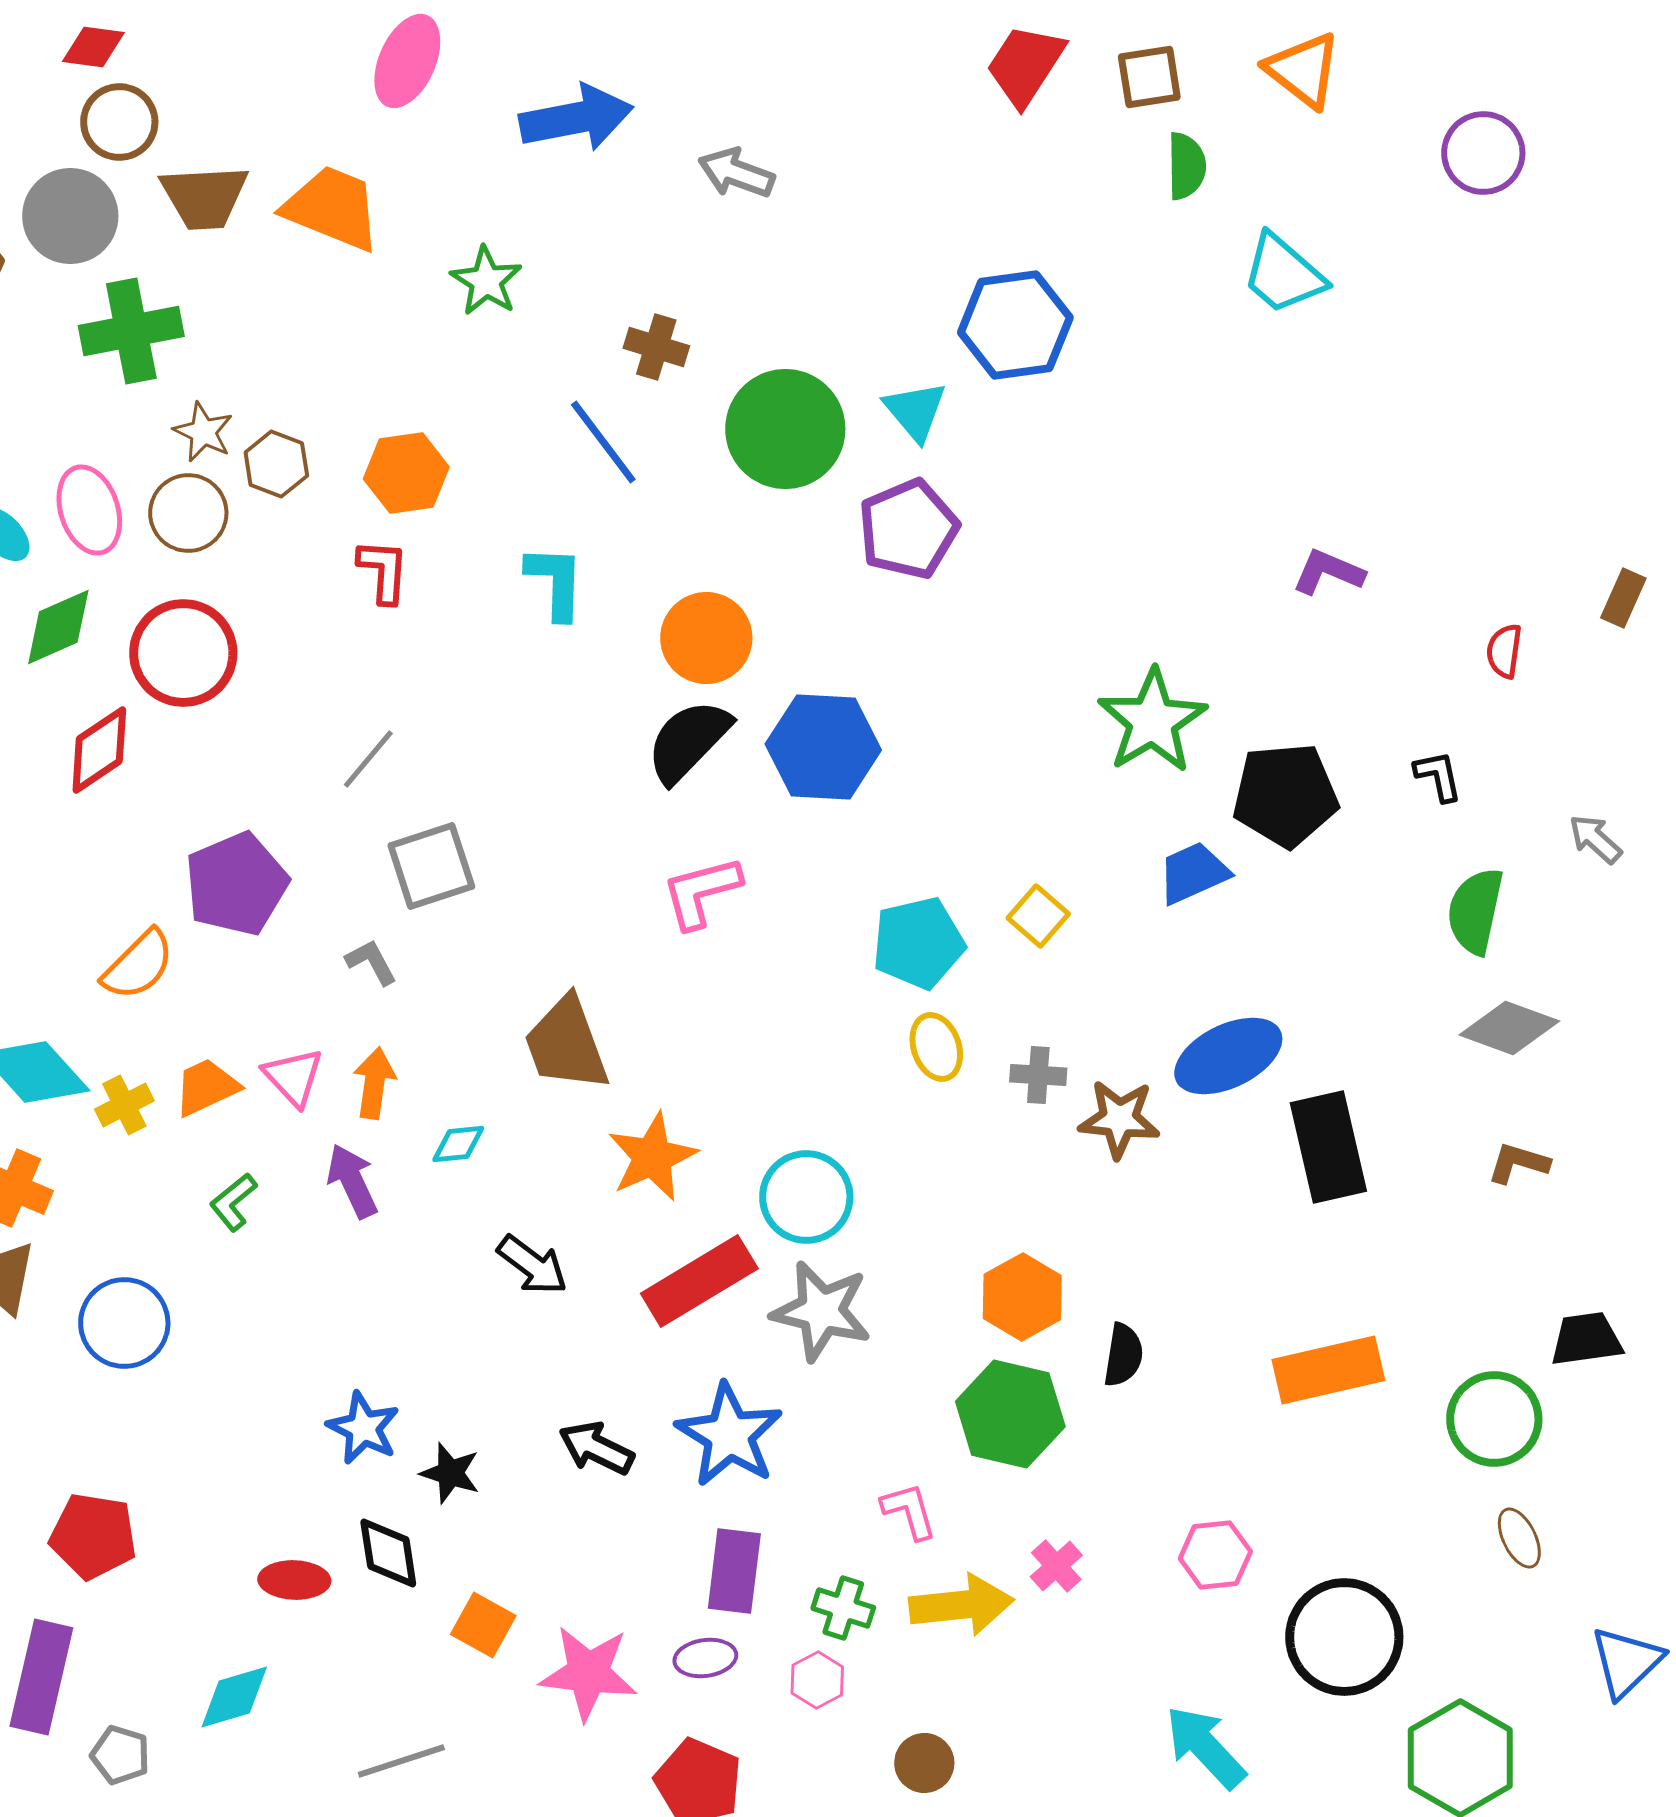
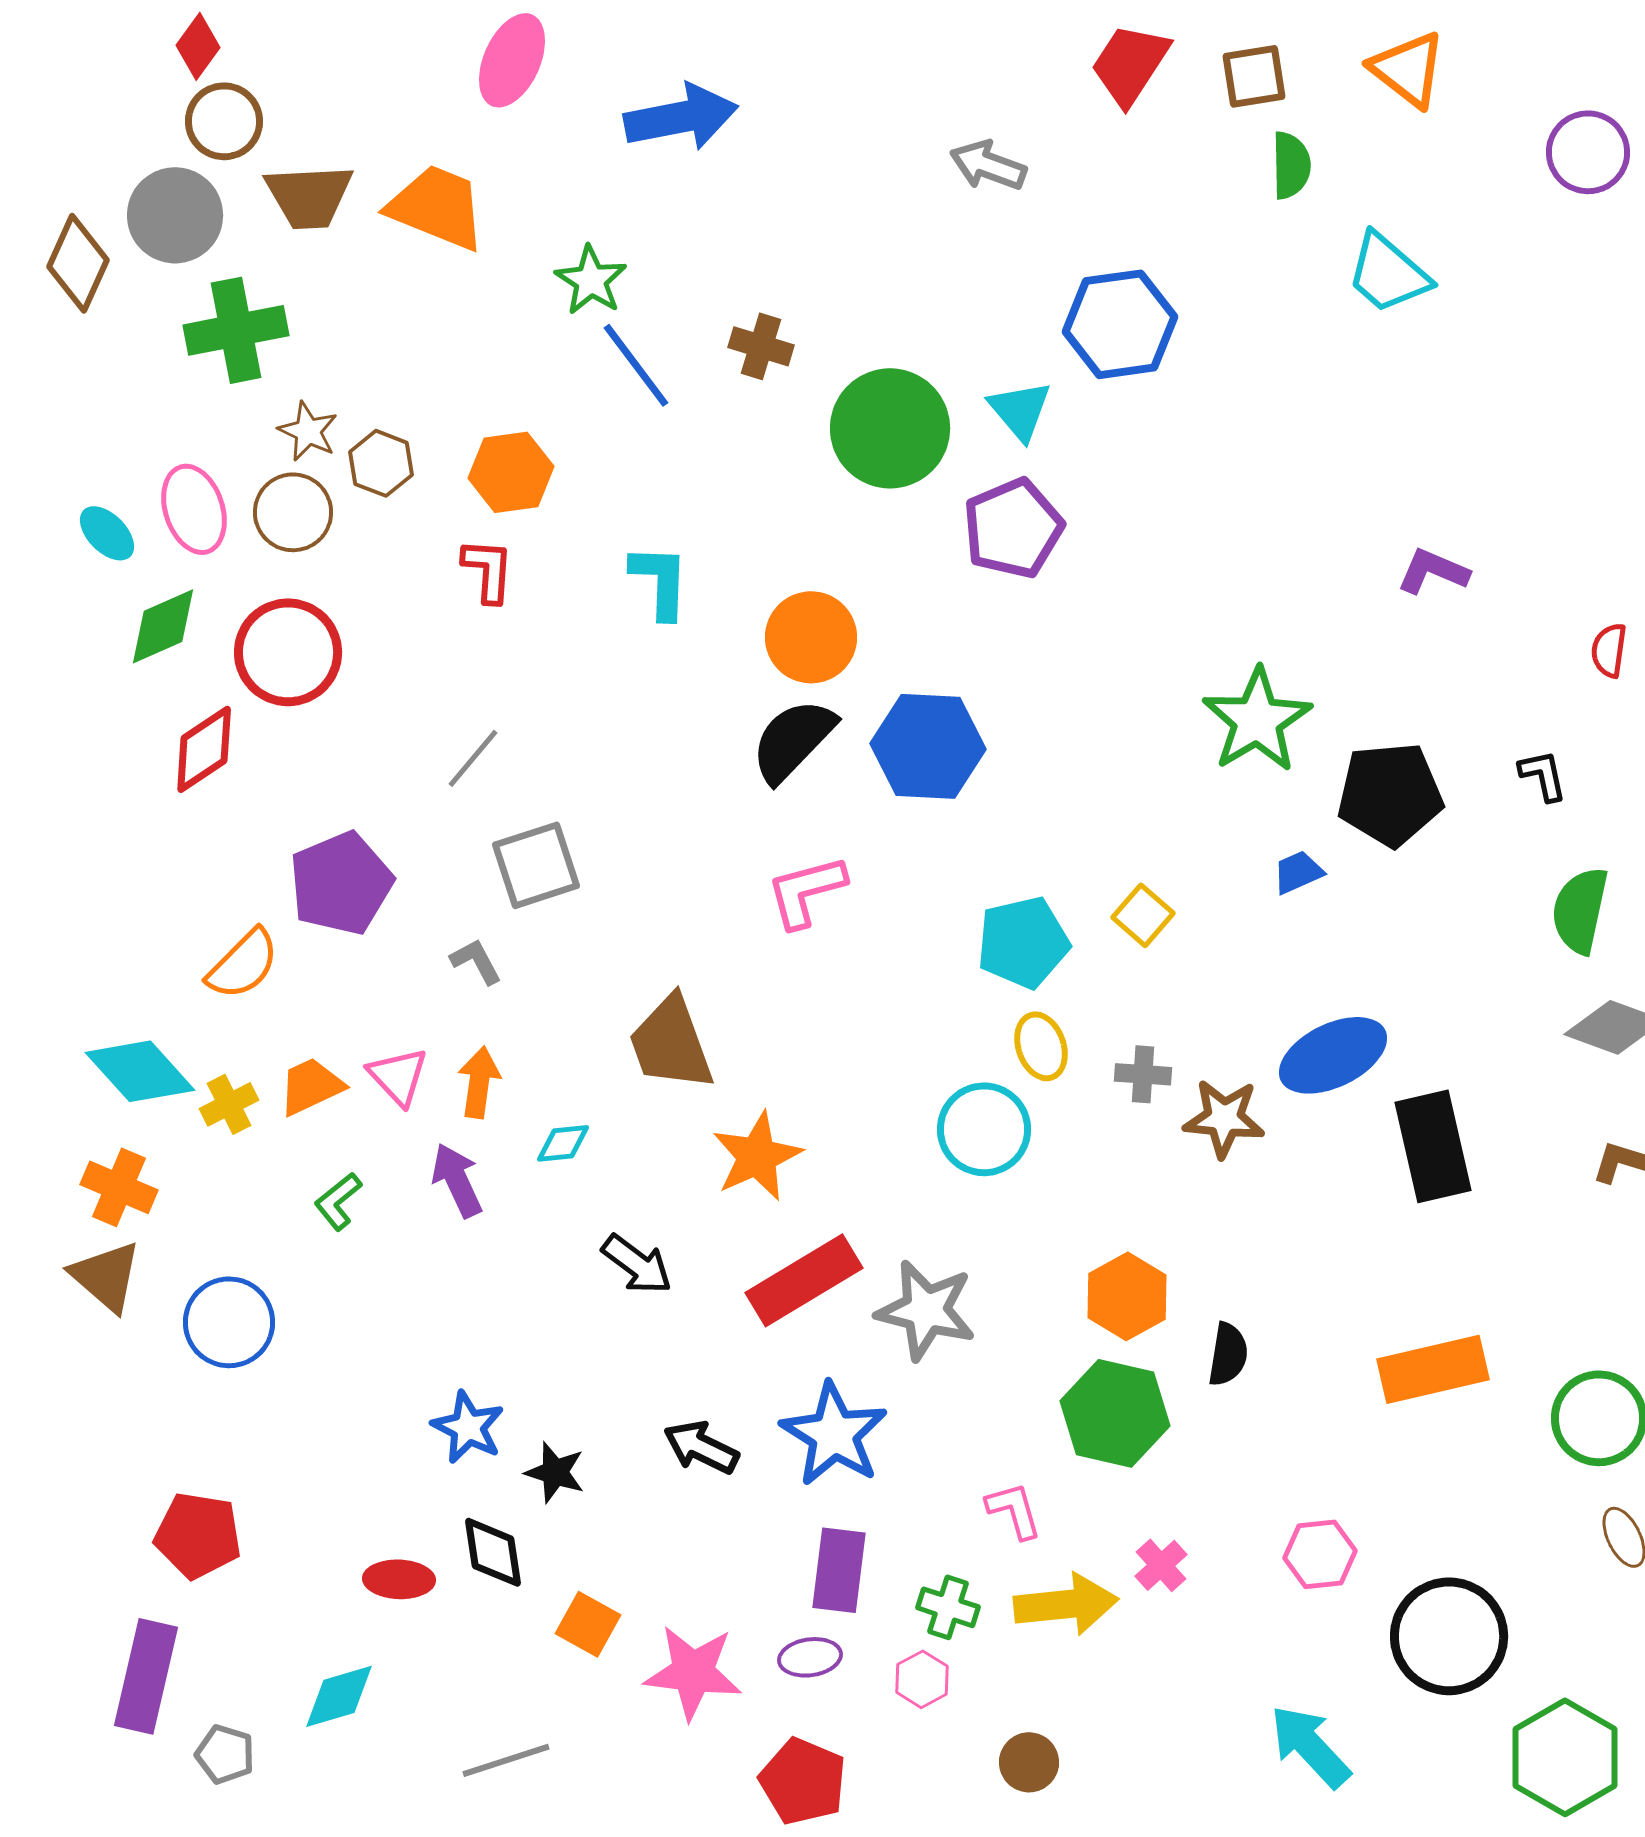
red diamond: (93, 47) -> (198, 46), turned -62
gray arrow: (736, 173) -> (988, 165), moved
blue line: (603, 442) -> (636, 365), moved
blue trapezoid: (1193, 873) -> (1298, 872), size x0.7
cyan circle: (806, 1197) -> (984, 1129), moved

